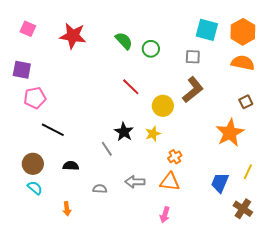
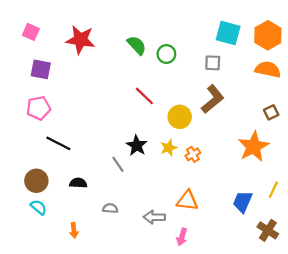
purple square: (22, 70) -> (41, 69), moved
orange cross: (175, 157) -> (193, 154), moved
gray arrow: (135, 182) -> (154, 217), moved

